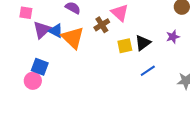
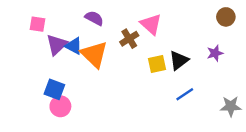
pink circle: (33, 81) -> (60, 106), moved

